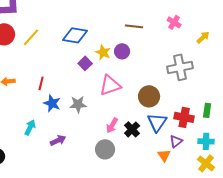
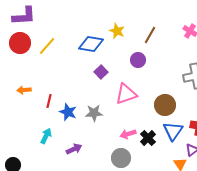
brown line: (134, 26) -> (150, 35), turned -66
yellow star: (103, 52) -> (117, 31), moved
red line: (41, 83) -> (49, 101), moved
pink arrow: (112, 125) -> (128, 134), turned 42

